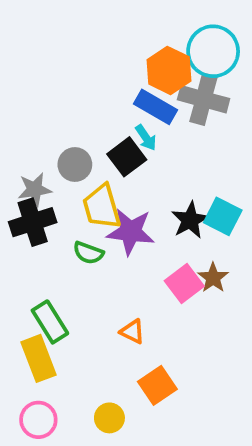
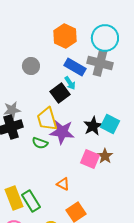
orange hexagon: (169, 70) -> (65, 36), moved
gray circle: (75, 165) -> (31, 66), moved
pink square: (184, 284) -> (90, 159), turned -30
green rectangle: (50, 322) -> (31, 201), moved

